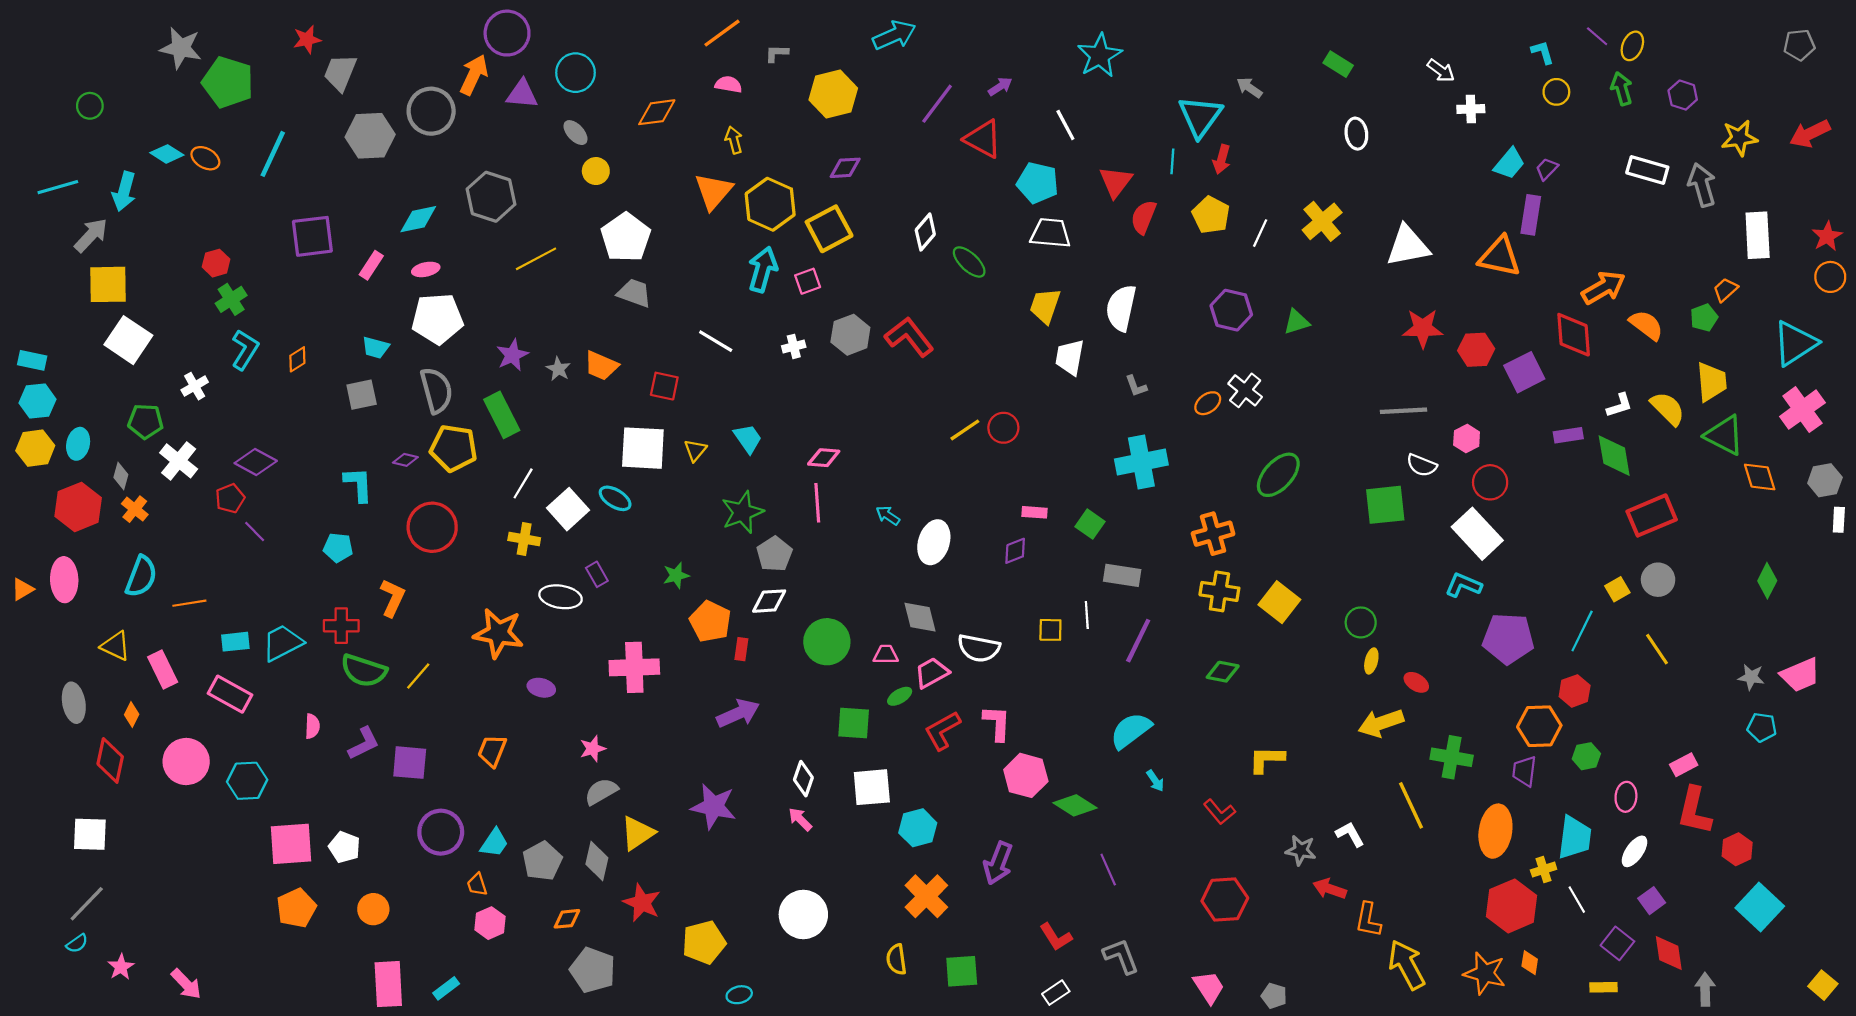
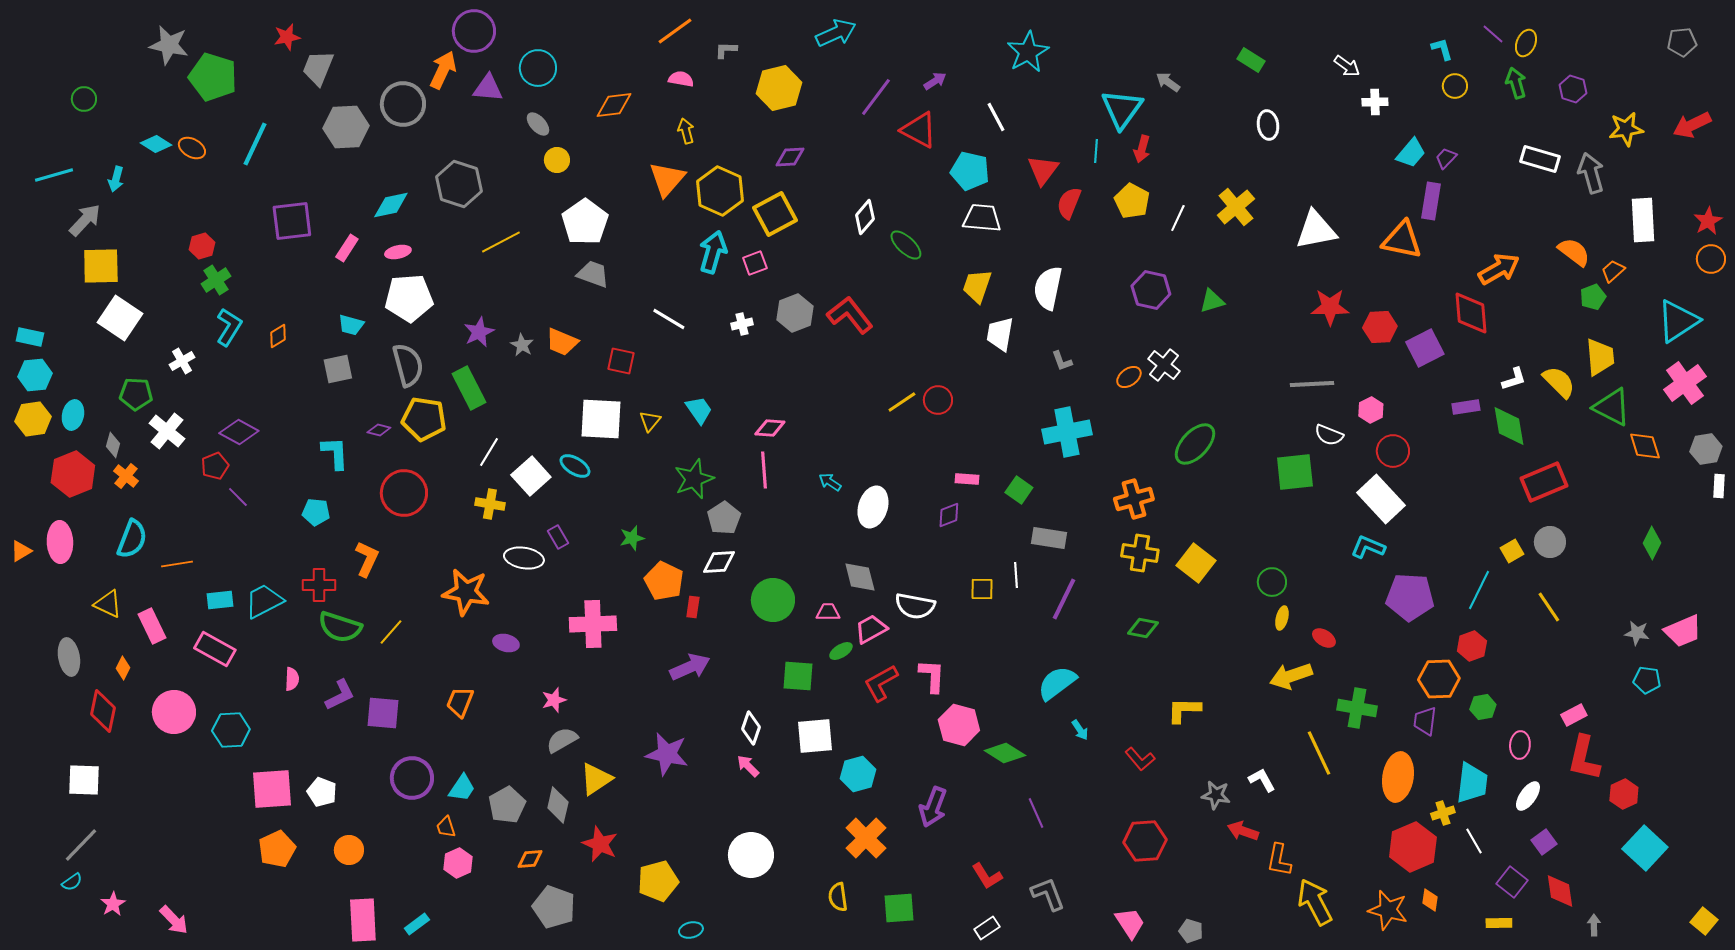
cyan arrow: (124, 191) -> (116, 179), size x0.7
orange semicircle: (1646, 325) -> (1574, 252), moved
gray arrow: (1705, 989) -> (1594, 925), size x0.7

